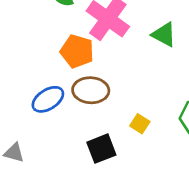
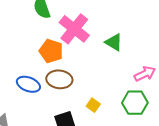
blue ellipse: (48, 99) -> (28, 84), turned 50

